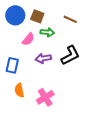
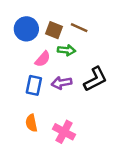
brown line: (70, 19) -> (79, 28), moved
blue rectangle: (12, 65) -> (34, 85), moved
pink cross: (45, 97) -> (64, 132), turned -30

